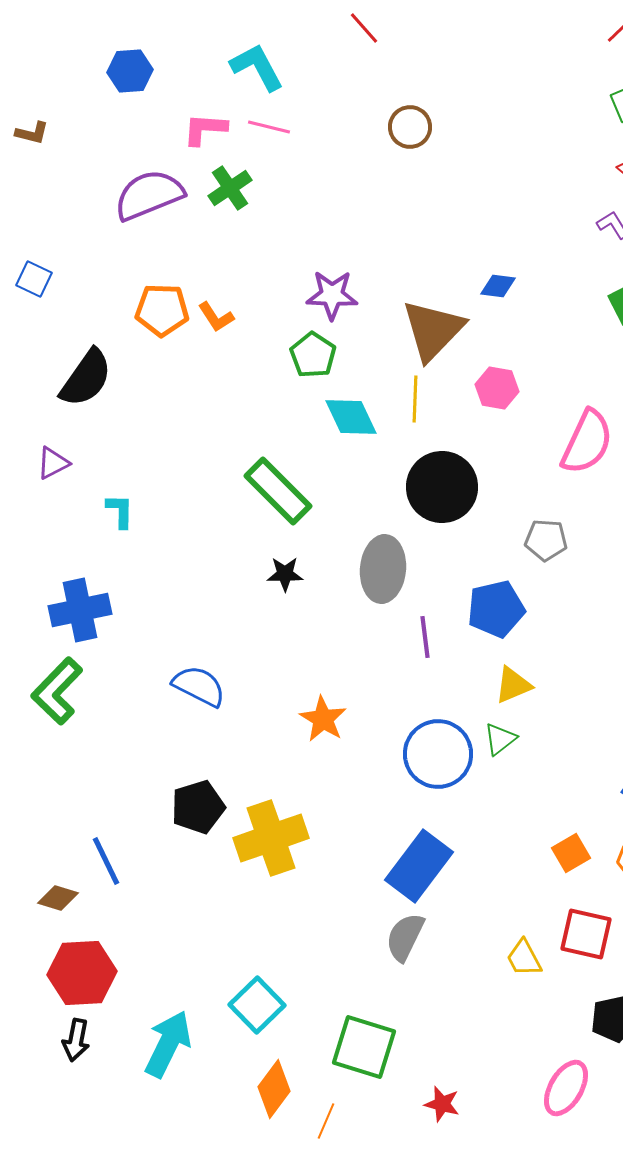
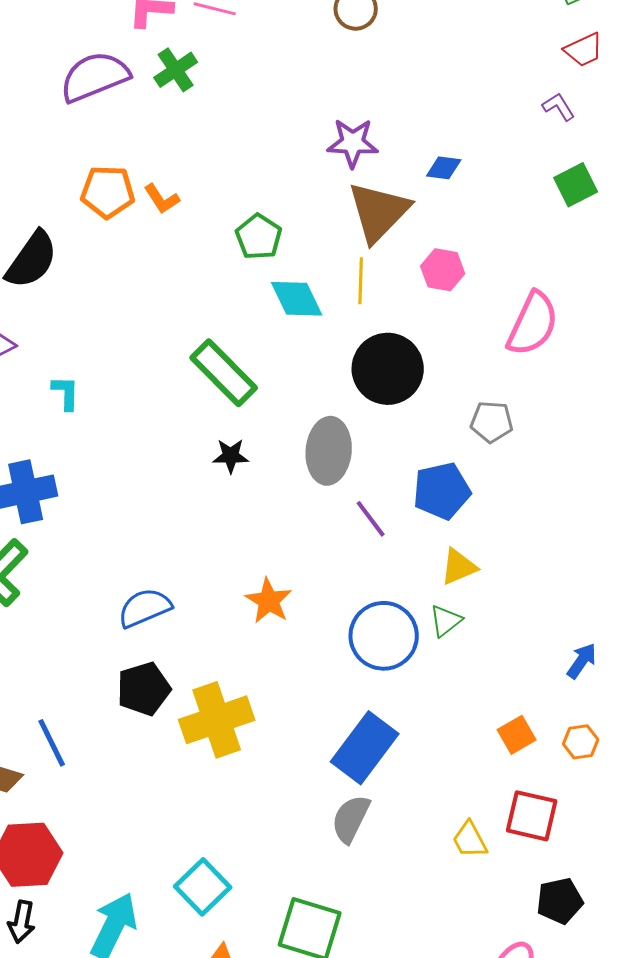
purple star: (332, 295) -> (353, 143), moved
purple line: (425, 637) -> (371, 519), turned -30
blue semicircle: (199, 686) -> (145, 608), moved, turned -50

